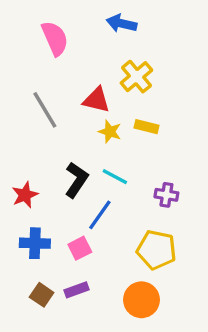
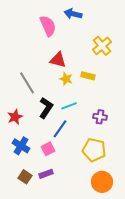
pink semicircle: (55, 38) -> (48, 26), moved
yellow cross: (136, 77) -> (102, 46), moved
gray line: (45, 110) -> (27, 83), moved
cyan line: (115, 177) -> (69, 106), turned -49
blue cross: (35, 243) -> (21, 146), turned 30
orange circle: (141, 300) -> (102, 182), moved

